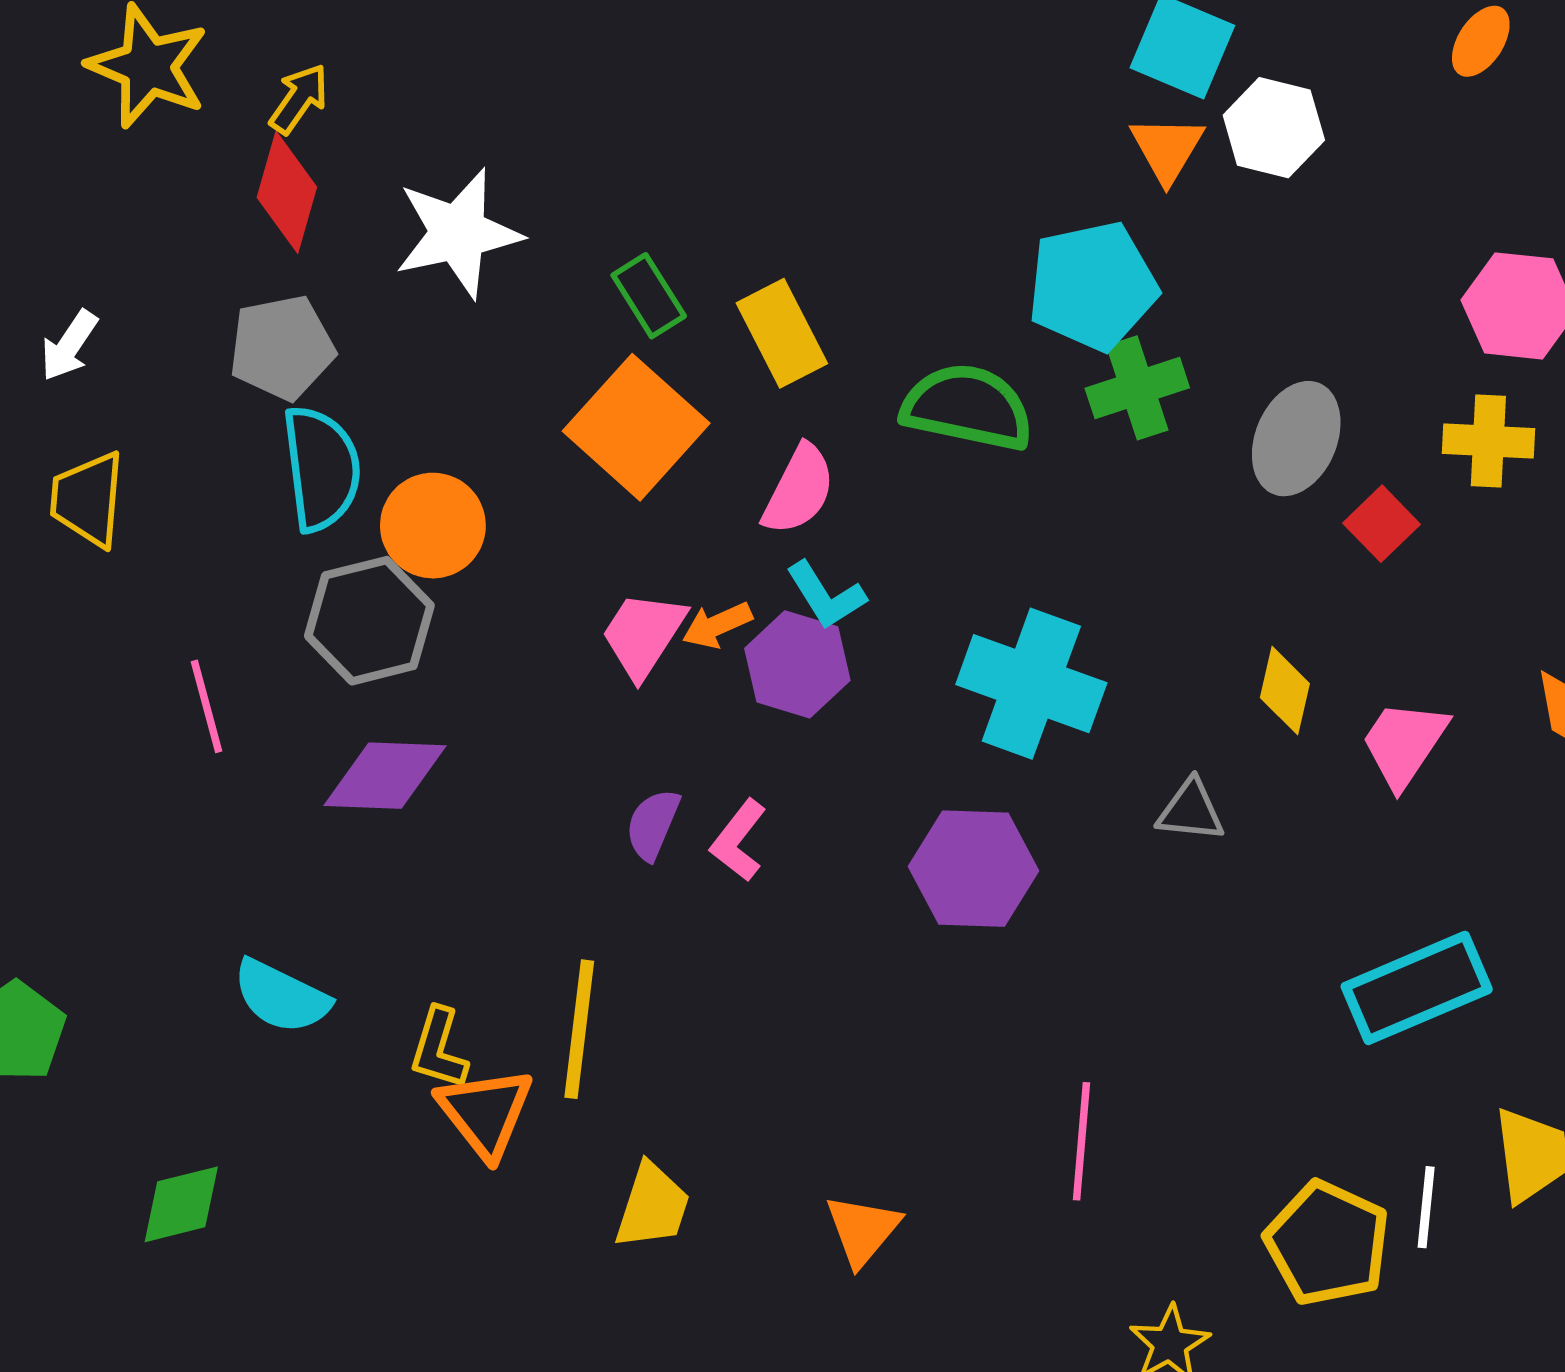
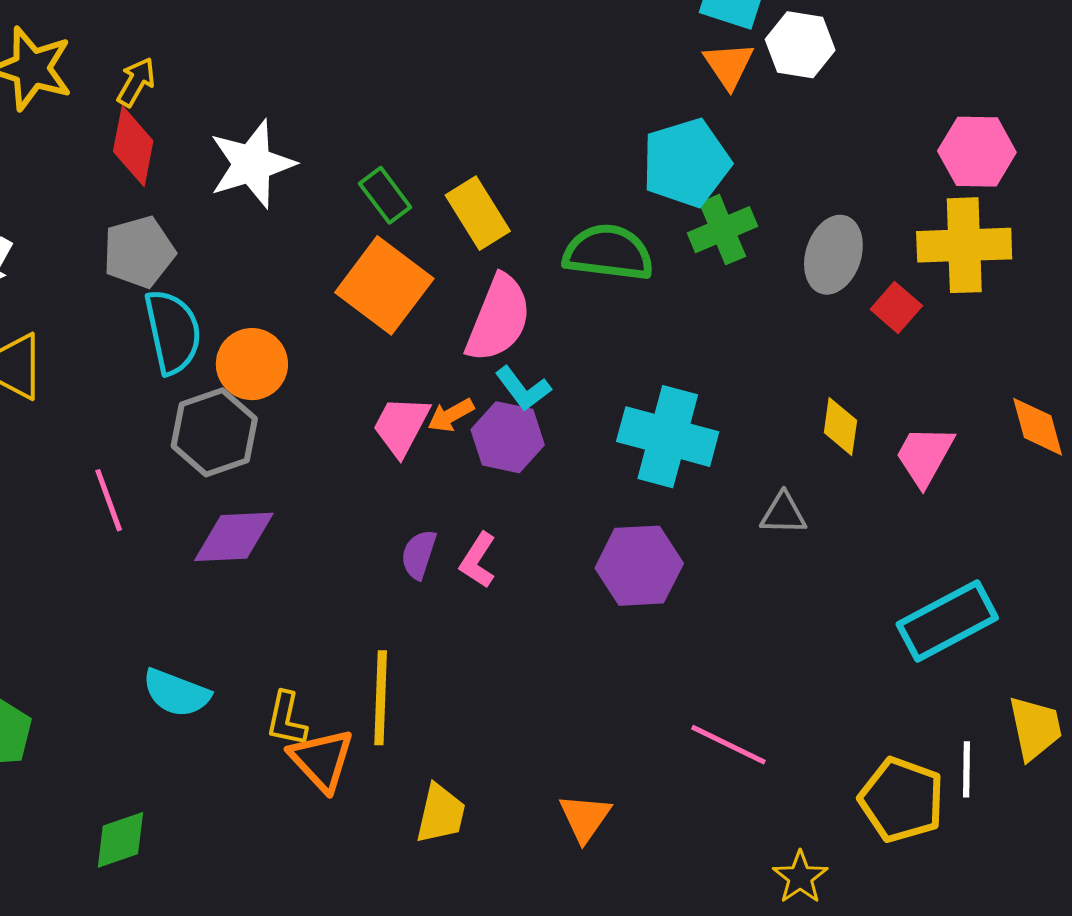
yellow cross: (1488, 441) -> (964, 245), size x1.5
pink semicircle: (799, 490) -> (498, 318), size x1.4
pink line: (1081, 1141) -> (728, 745), turned -64

